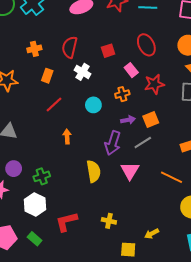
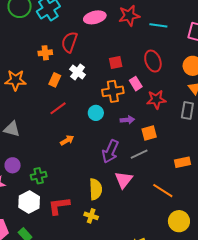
red semicircle: (70, 47) -> (69, 42), moved
white cross: (82, 72) -> (78, 72), moved
orange cross: (122, 94) -> (113, 91), moved, size x1.5
purple arrow: (128, 120) -> (127, 120), moved
orange arrow: (67, 137) -> (67, 140), turned 56
yellow semicircle: (94, 171) -> (96, 189), moved
yellow cross: (109, 221) -> (91, 216), moved
red L-shape: (66, 222) -> (59, 206), moved

